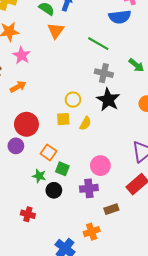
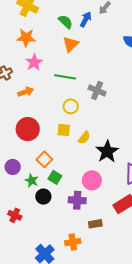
green line: (98, 44) -> (65, 77), moved, turned -30
gray cross: (104, 73) -> (97, 90), moved
yellow circle: (73, 100) -> (71, 106), moved
black star: (108, 100) -> (107, 151), moved
purple circle: (16, 146) -> (13, 167), moved

